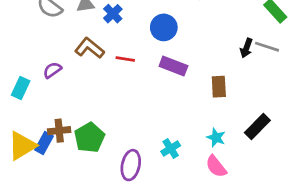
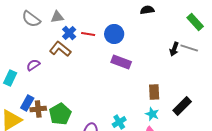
blue cross: (113, 14) -> (69, 33), moved
red line: (125, 59) -> (88, 34), moved
brown rectangle: (219, 87) -> (154, 92), moved
blue rectangle: (44, 143) -> (27, 103), moved

